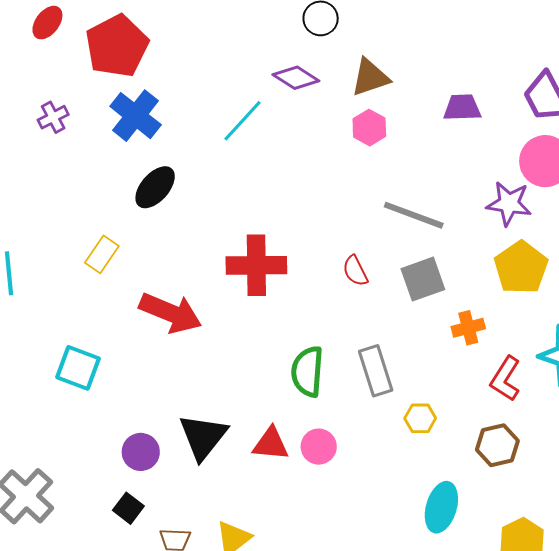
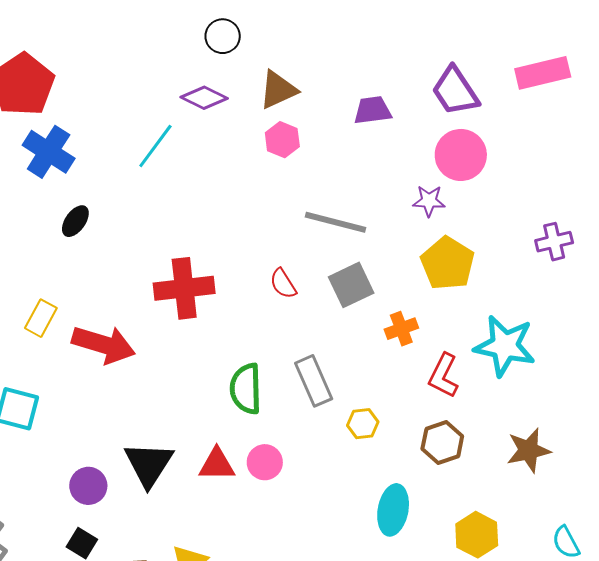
black ellipse: (155, 187) -> (75, 221), size x0.7
purple star: (509, 203) -> (429, 201), size x0.7
yellow rectangle: (102, 254) -> (41, 318), moved

